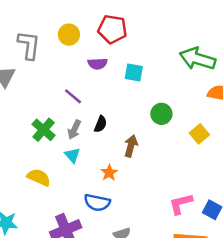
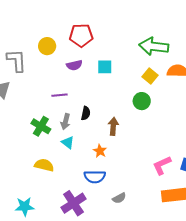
purple line: (73, 96) -> (60, 95), turned -35
green circle: (161, 114) -> (142, 101), moved
yellow square: (199, 134) -> (150, 76), moved

